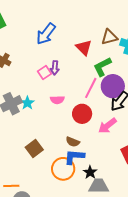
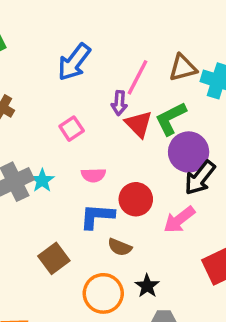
red triangle: (84, 48) -> (139, 124), moved
purple arrow: (55, 68) -> (119, 103), moved
pink line: (91, 88) -> (138, 77), moved
blue L-shape: (74, 157) -> (97, 216), moved
black star: (90, 172) -> (147, 286), moved

